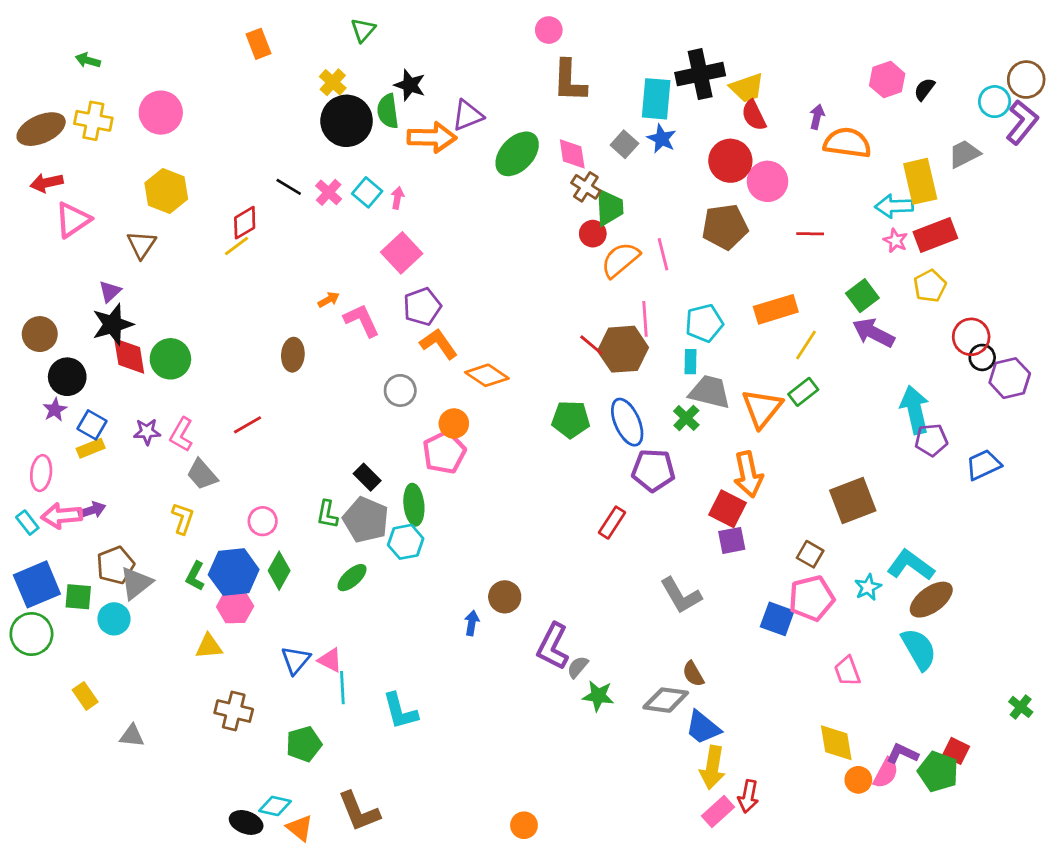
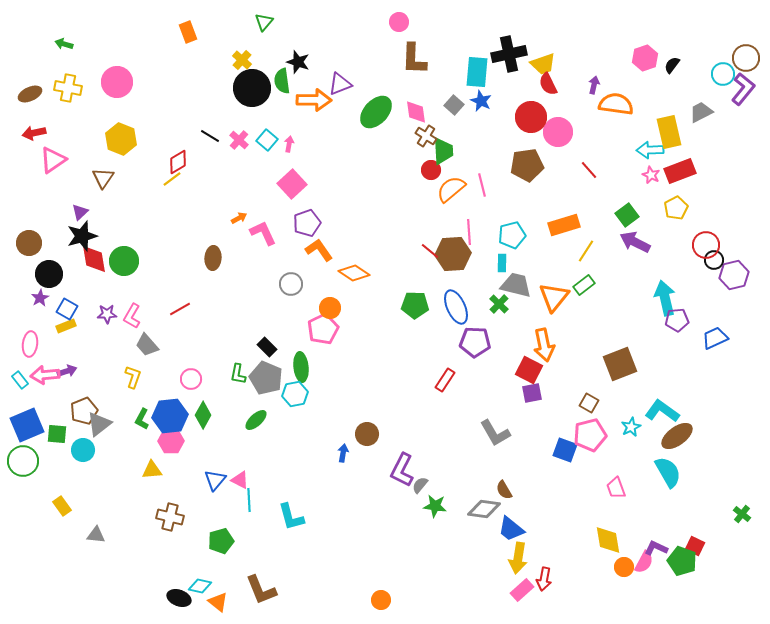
brown ellipse: (41, 129) -> (30, 94), size x0.7
red line: (810, 234) -> (589, 170), turned 48

